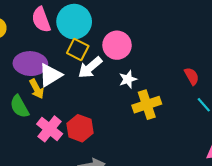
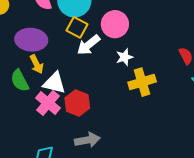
white triangle: (50, 75) -> (54, 83), moved, turned 45

